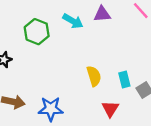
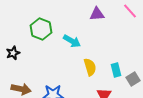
cyan arrow: (73, 21) -> (72, 41), moved

